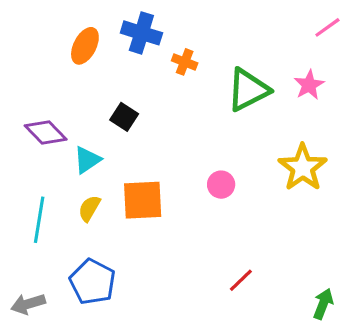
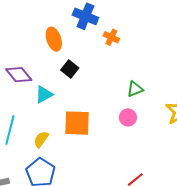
orange ellipse: (85, 46) -> (54, 39), moved, turned -50
green triangle: (248, 90) -> (135, 89), moved, size x0.6
yellow semicircle: (89, 208) -> (41, 139), moved

